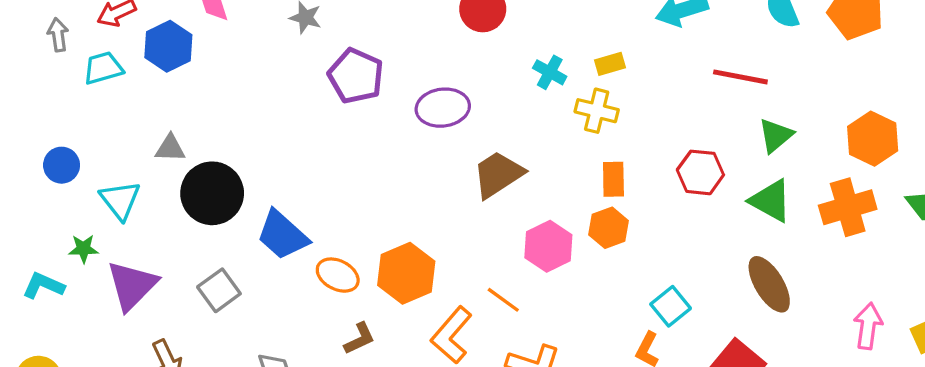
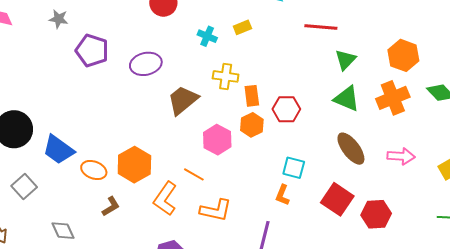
yellow cross: (597, 111) -> (226, 76), moved
red hexagon: (700, 172) -> (286, 109), moved
cyan square: (671, 306) -> (294, 168), turned -30
pink arrow: (868, 326) -> (401, 156), moved, turned 92

